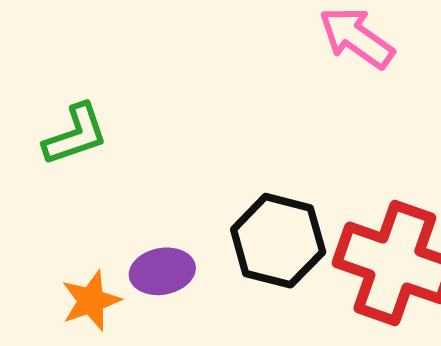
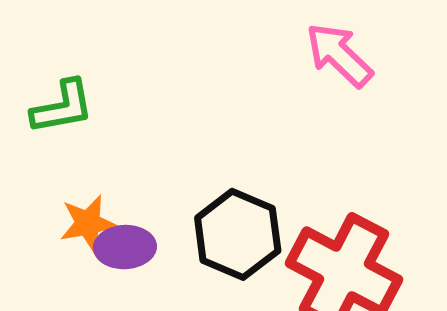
orange star: (91, 301) -> (88, 223), moved

